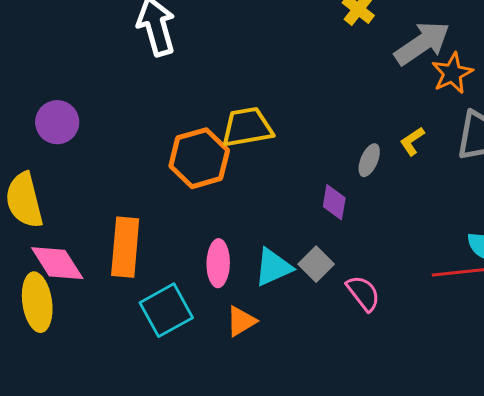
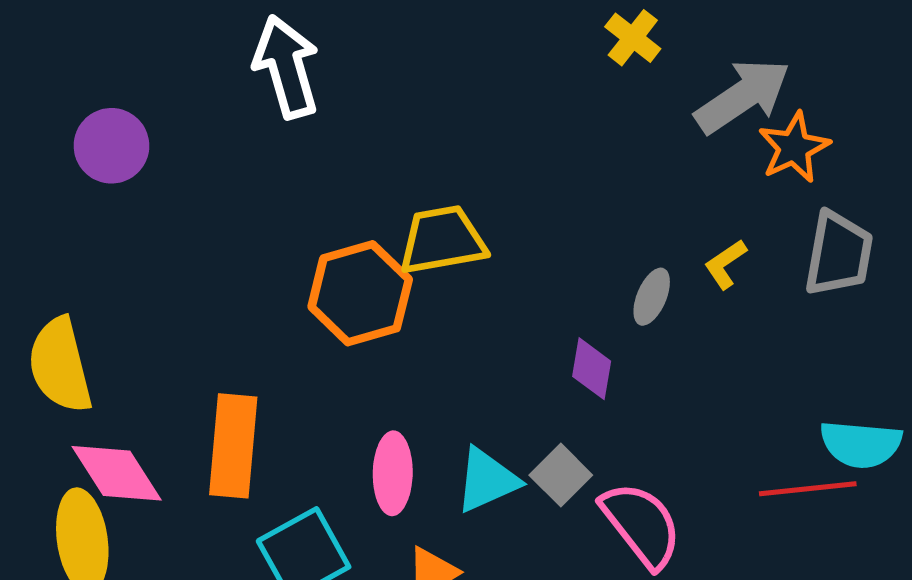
purple circle: (57, 122) -> (111, 146), moved
pink semicircle: (363, 293) -> (641, 525), size x1.4

